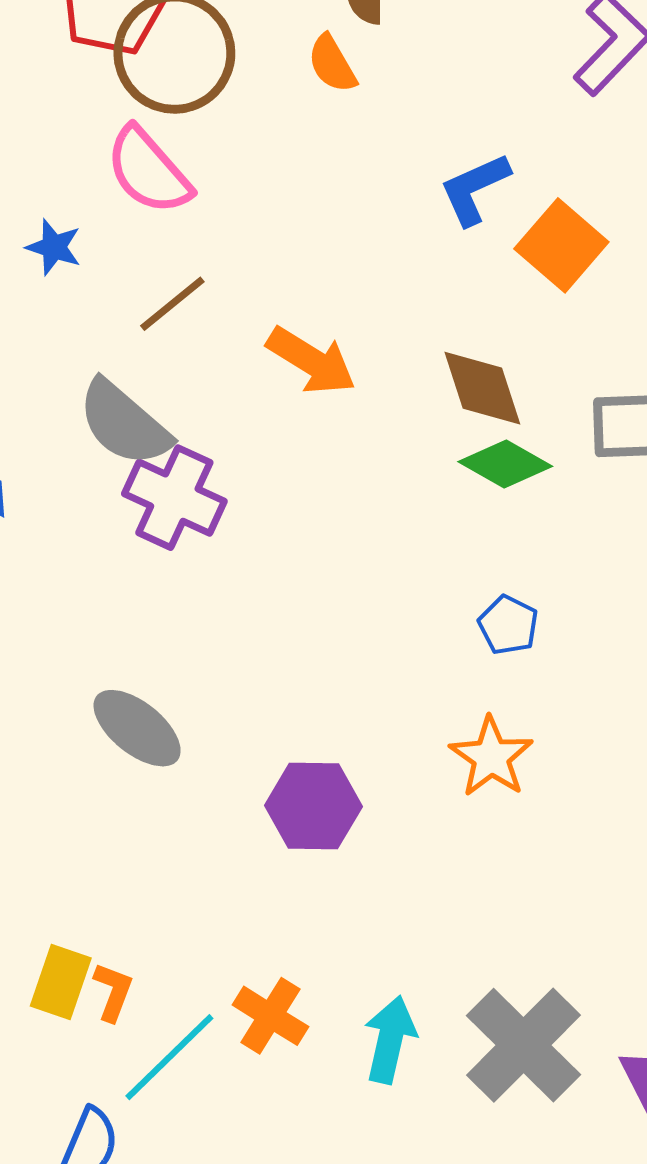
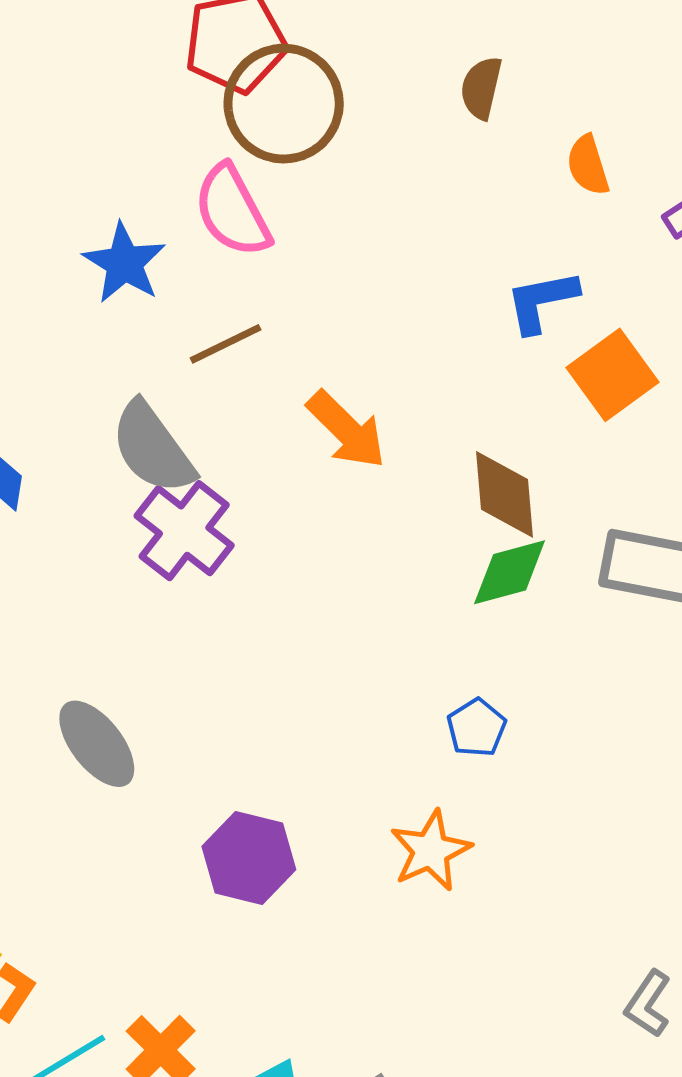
orange semicircle: (332, 64) -> (588, 165), moved
blue star: (54, 247) -> (124, 263), size x1.5
green diamond: (505, 464) -> (510, 572), turned -58

